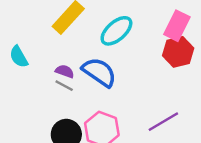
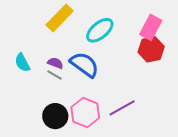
cyan semicircle: (19, 57) -> (22, 63), moved
purple line: (163, 122) -> (122, 108), moved

